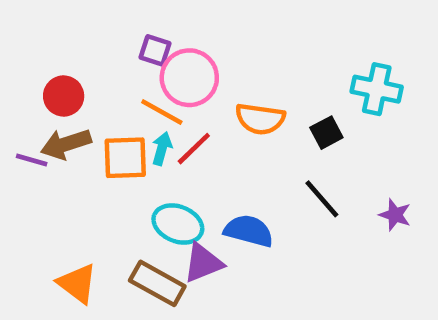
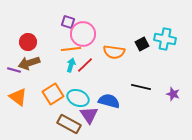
orange line: (162, 112) -> (71, 49), turned -36
black square: (326, 133) -> (142, 44), moved
orange square: (125, 158) -> (53, 94), moved, turned -30
black line: (322, 199) -> (141, 87), turned -36
purple triangle: (203, 263) -> (89, 115), turned -42
orange triangle: (77, 283) -> (18, 97), moved

